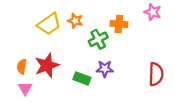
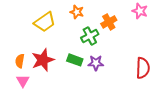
orange star: (75, 21) -> (77, 12), moved
orange cross: (119, 24) -> (109, 22), turned -35
green rectangle: (82, 79) -> (75, 60), moved

